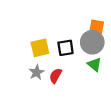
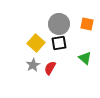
gray circle: (92, 42) -> (59, 24), moved
yellow square: (40, 48) -> (36, 43), turned -36

